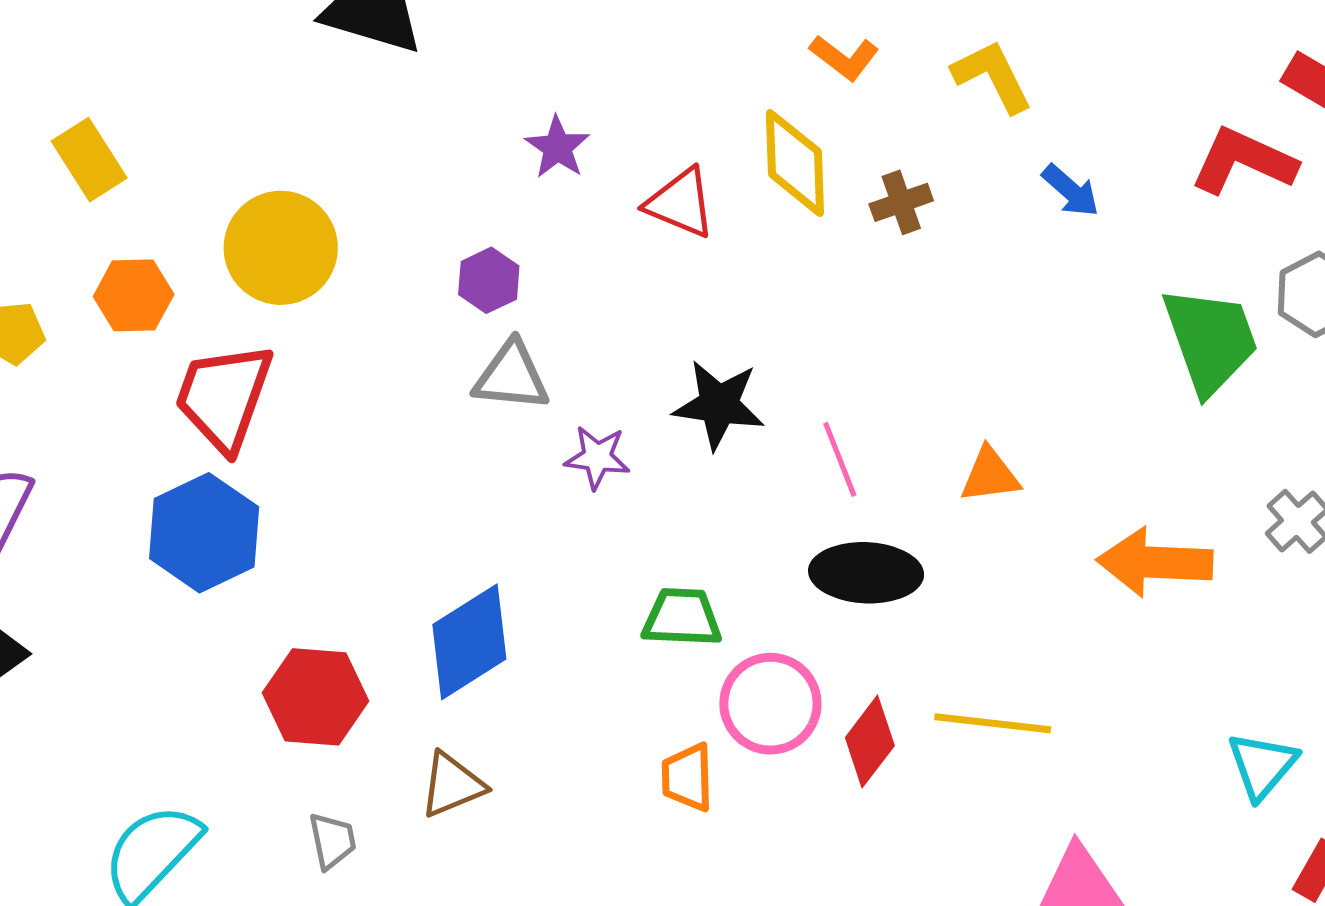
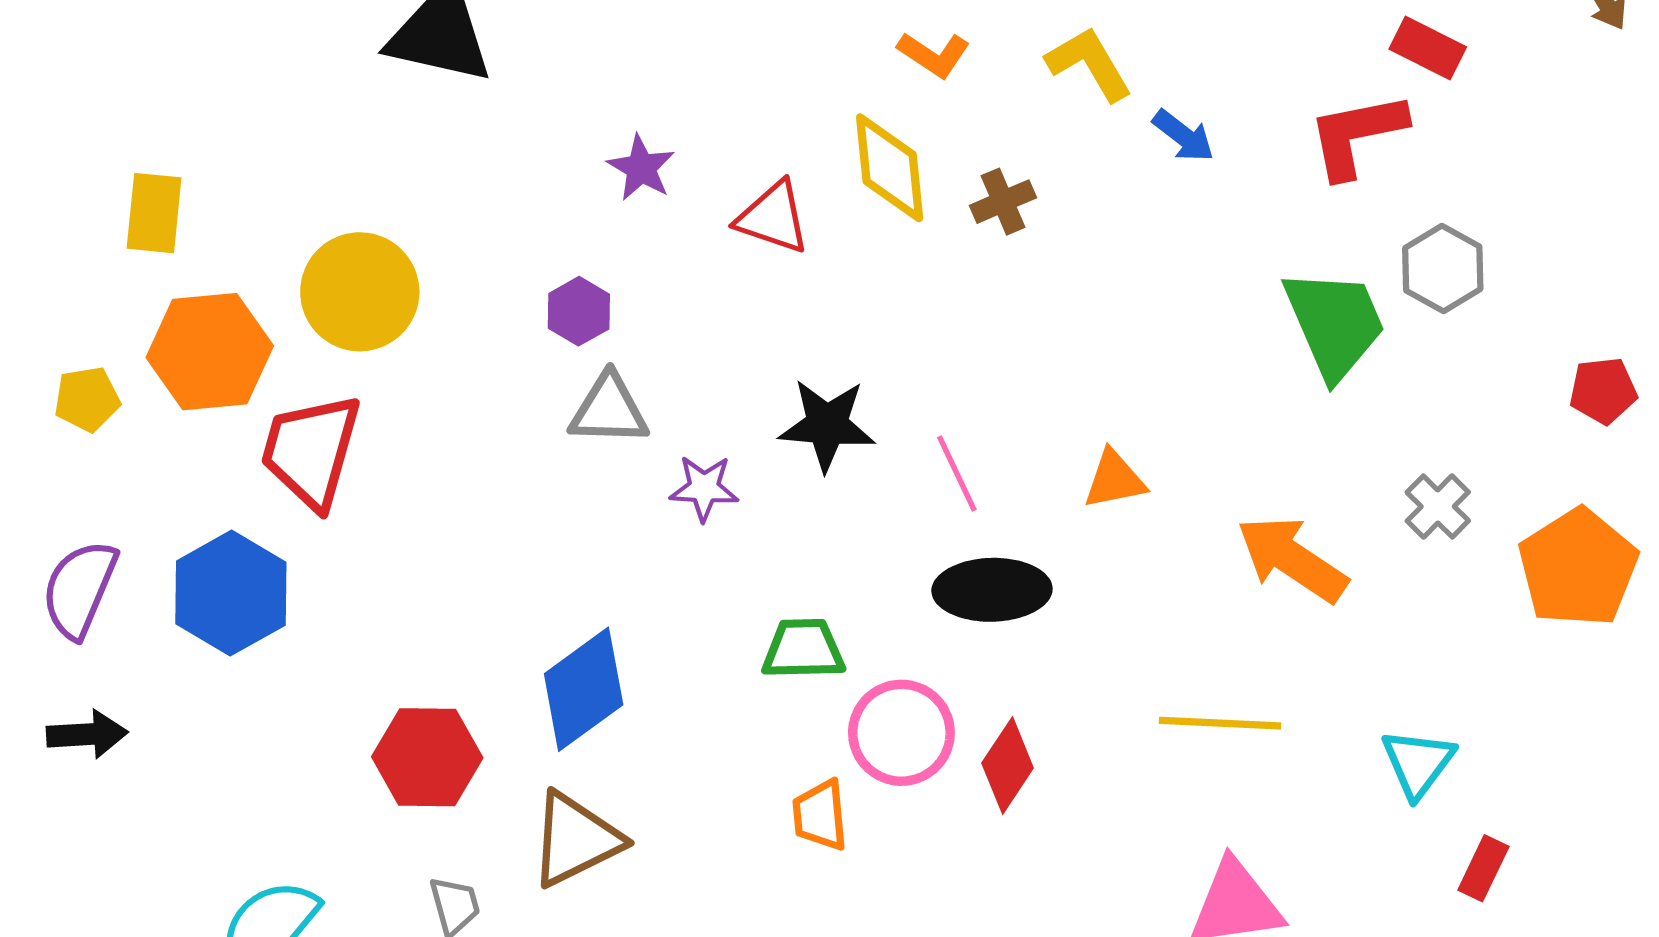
yellow rectangle: (89, 160) -> (154, 213), turned 42
red L-shape: (1243, 161) -> (1357, 135), turned -32
blue arrow: (1071, 191) -> (1183, 136), moved
orange hexagon: (134, 295) -> (210, 352), size x1.5
blue hexagon: (204, 533) -> (231, 593), moved
orange arrow: (1155, 562) -> (1292, 559), turned 35
yellow line: (993, 723) -> (1220, 723), moved
brown triangle: (452, 785) -> (575, 839), size x1.4

